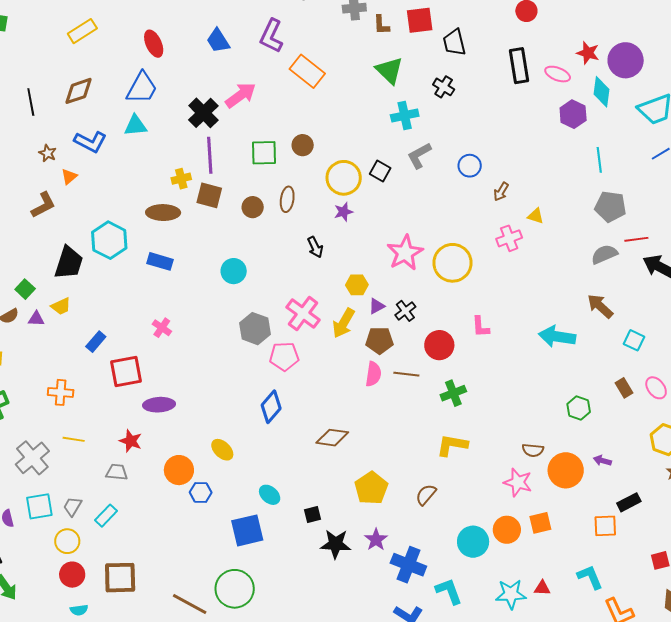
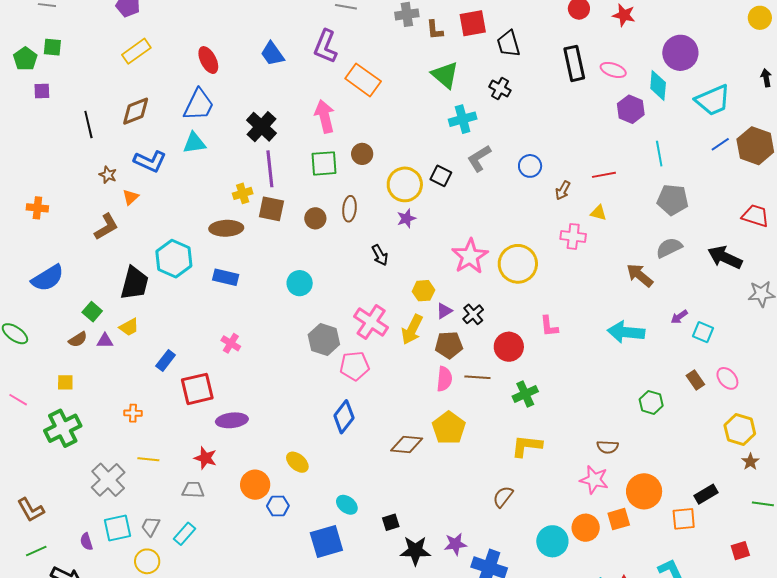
red star: (588, 53) -> (624, 15), moved
pink arrow: (241, 95) -> (325, 116), moved, turned -64
pink cross: (509, 238) -> (573, 236), turned 30
red line: (636, 239) -> (604, 175), moved
brown arrow: (600, 306) -> (640, 275), moved
orange cross: (61, 392) -> (133, 413), size x0.7
purple arrow: (602, 461) -> (679, 317), moved, turned -48
orange circle: (566, 470) -> (644, 491), moved
yellow pentagon: (371, 488) -> (449, 428), moved
purple star: (376, 540) -> (455, 544), turned 30

